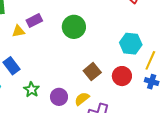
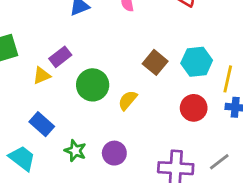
green circle: (74, 27) -> (93, 85), moved
brown square: (92, 72) -> (155, 62), moved
yellow semicircle: (82, 99) -> (128, 100), moved

